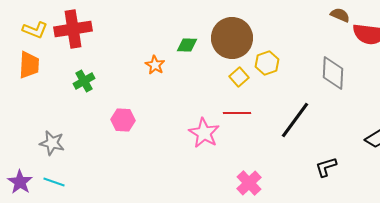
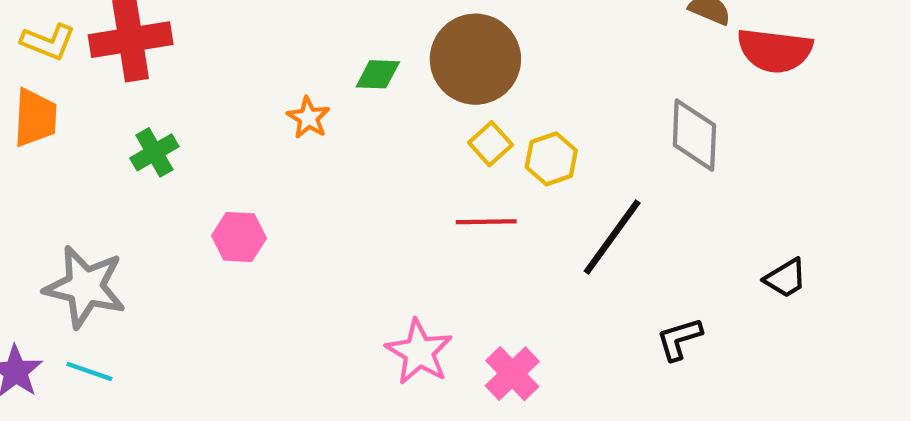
yellow hexagon: (267, 63) -> (551, 159), moved
pink star: (204, 133) -> (419, 352), moved
gray star: (52, 143) -> (85, 287), size x1.5

